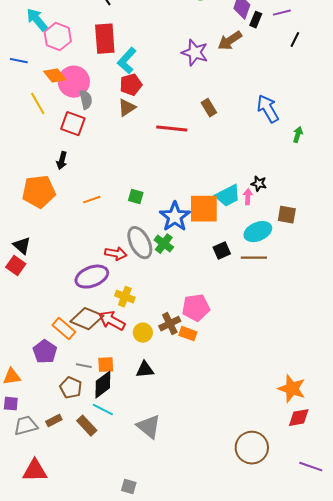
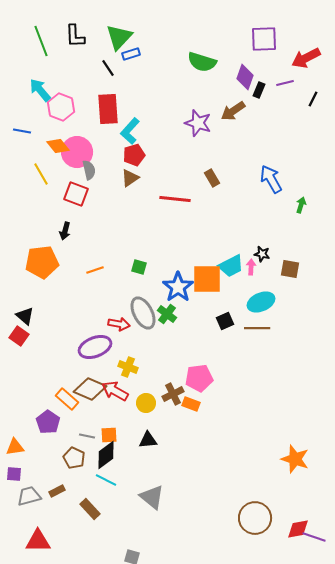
black line: (295, 40) -> (313, 99), moved
brown square: (287, 215) -> (290, 269), moved
red diamond: (299, 418) -> (298, 529), moved
brown rectangle: (87, 426) -> (90, 509), moved

